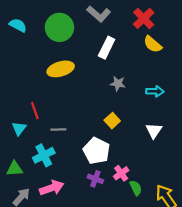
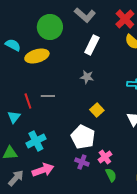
cyan semicircle: (18, 25) -> (13, 45), moved
yellow ellipse: (61, 69) -> (37, 56), moved
gray star: (118, 84) -> (87, 77), moved
gray line: (58, 130) -> (48, 96), moved
green semicircle: (136, 188) -> (111, 175), moved

